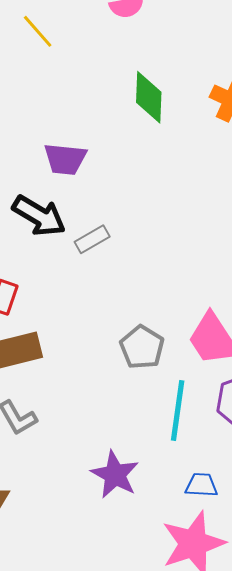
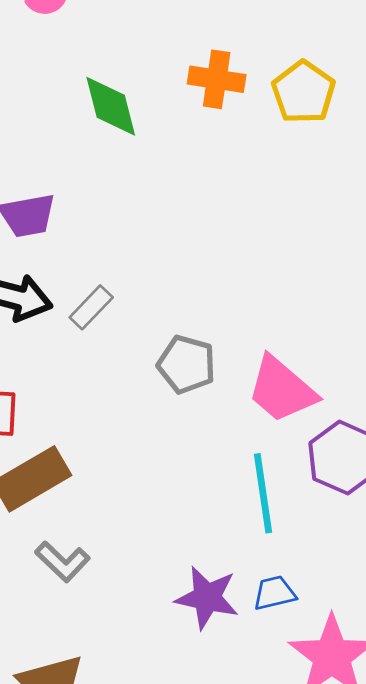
gray pentagon: (142, 347) -> (186, 364), moved
blue trapezoid: (201, 485) -> (274, 593), moved

